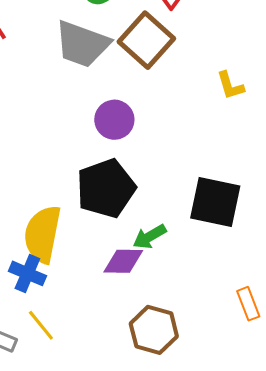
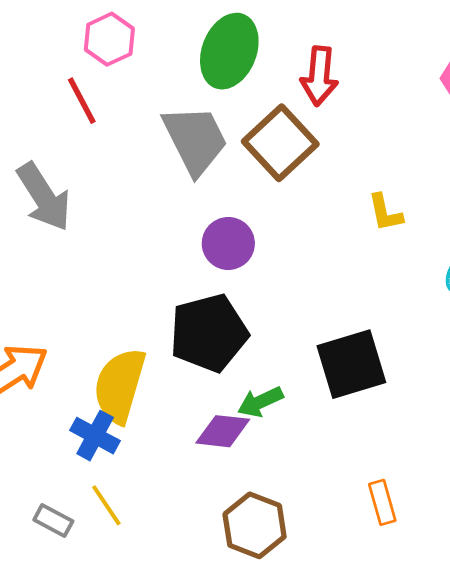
gray trapezoid: (82, 44) -> (195, 140), turned -142
black square: (215, 202) -> (351, 364), turned -34

